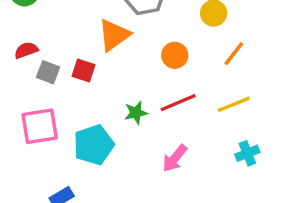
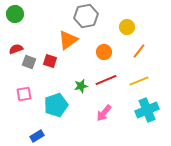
pink square: (40, 126) -> (24, 94), size x0.7
cyan cross: (247, 153) -> (147, 110), size x1.6

